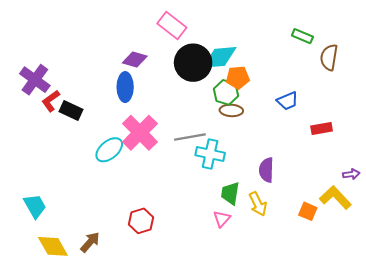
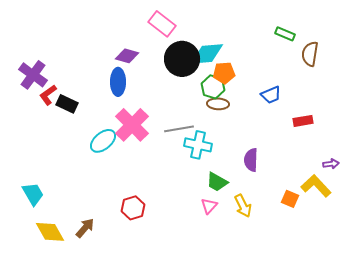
green trapezoid: (230, 193) -> (217, 182), turned -70
yellow arrow: (258, 204) -> (243, 206), moved

